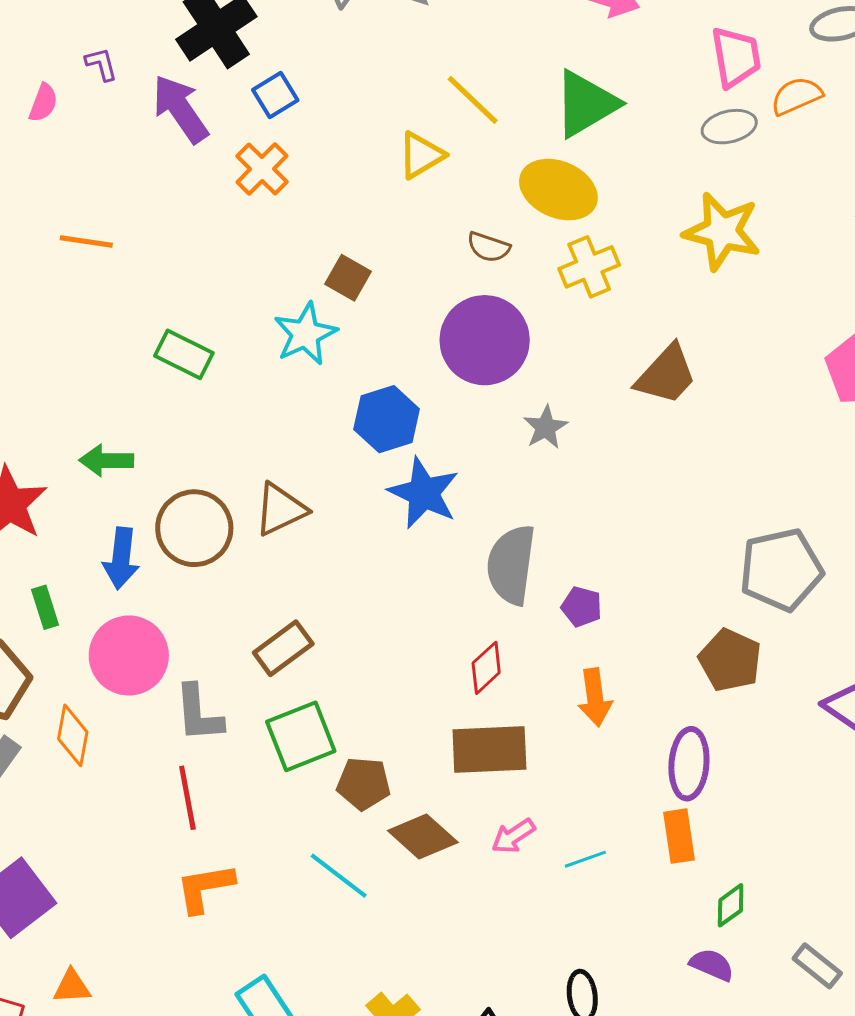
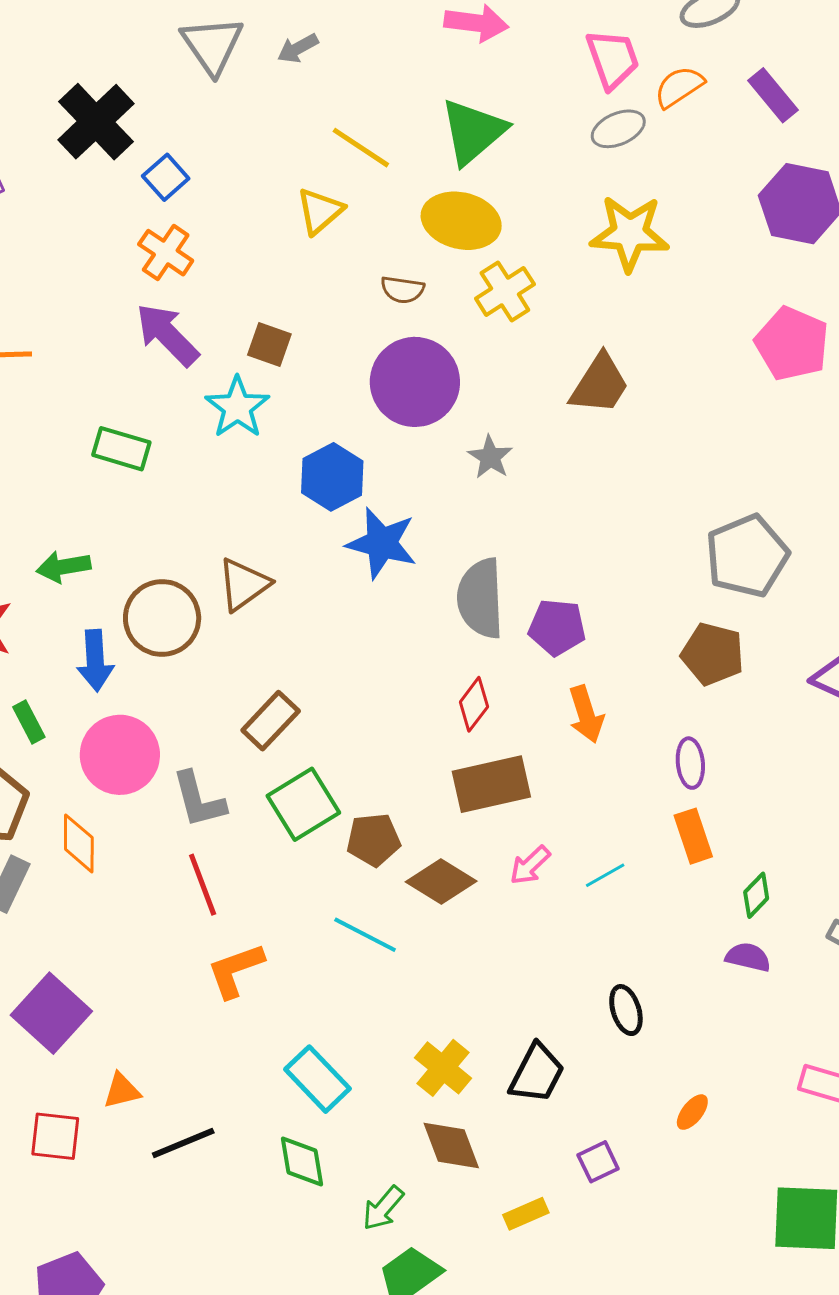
purple arrow: (180, 109) -> (167, 335), moved
purple pentagon: (582, 607) -> (557, 627), size x1.4
purple ellipse: (689, 764) -> (690, 763), size x0.7

